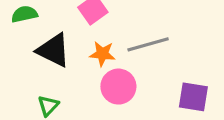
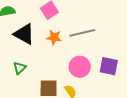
pink circle: (118, 87) -> (80, 67), moved

